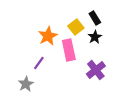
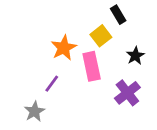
black rectangle: (95, 18) -> (118, 15), moved
black star: (95, 37) -> (135, 56), moved

